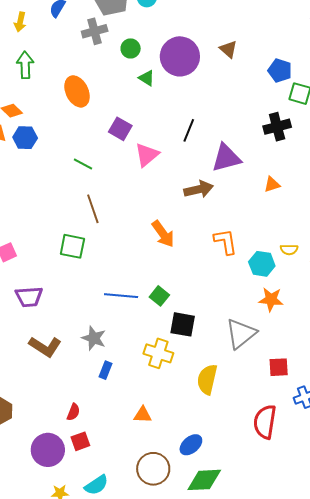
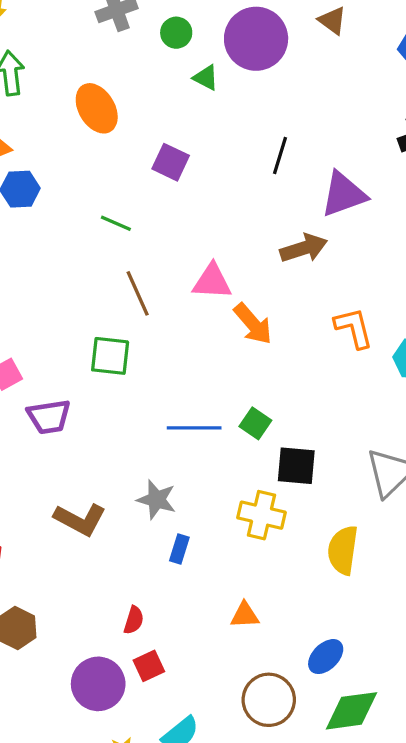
pink triangle: (147, 155) -> (212, 282), moved, turned 48
purple trapezoid: (29, 297) -> (49, 417), moved

